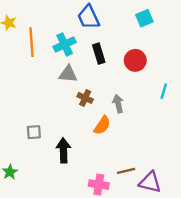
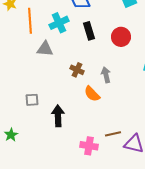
gray triangle: (68, 74) -> (45, 49), moved
orange semicircle: (102, 125) -> (92, 94), turned 102

